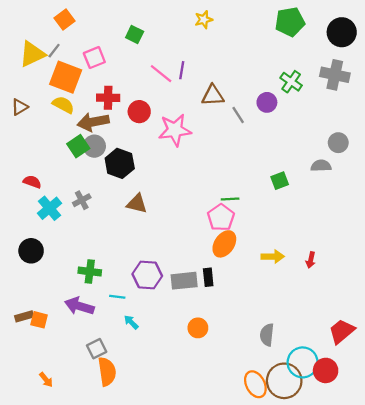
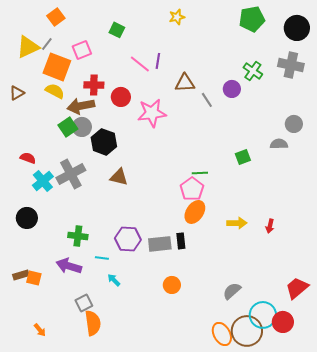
gray cross: (82, 200) -> (71, 174), size x1.8
gray semicircle: (267, 335) -> (232, 291), turned 42

